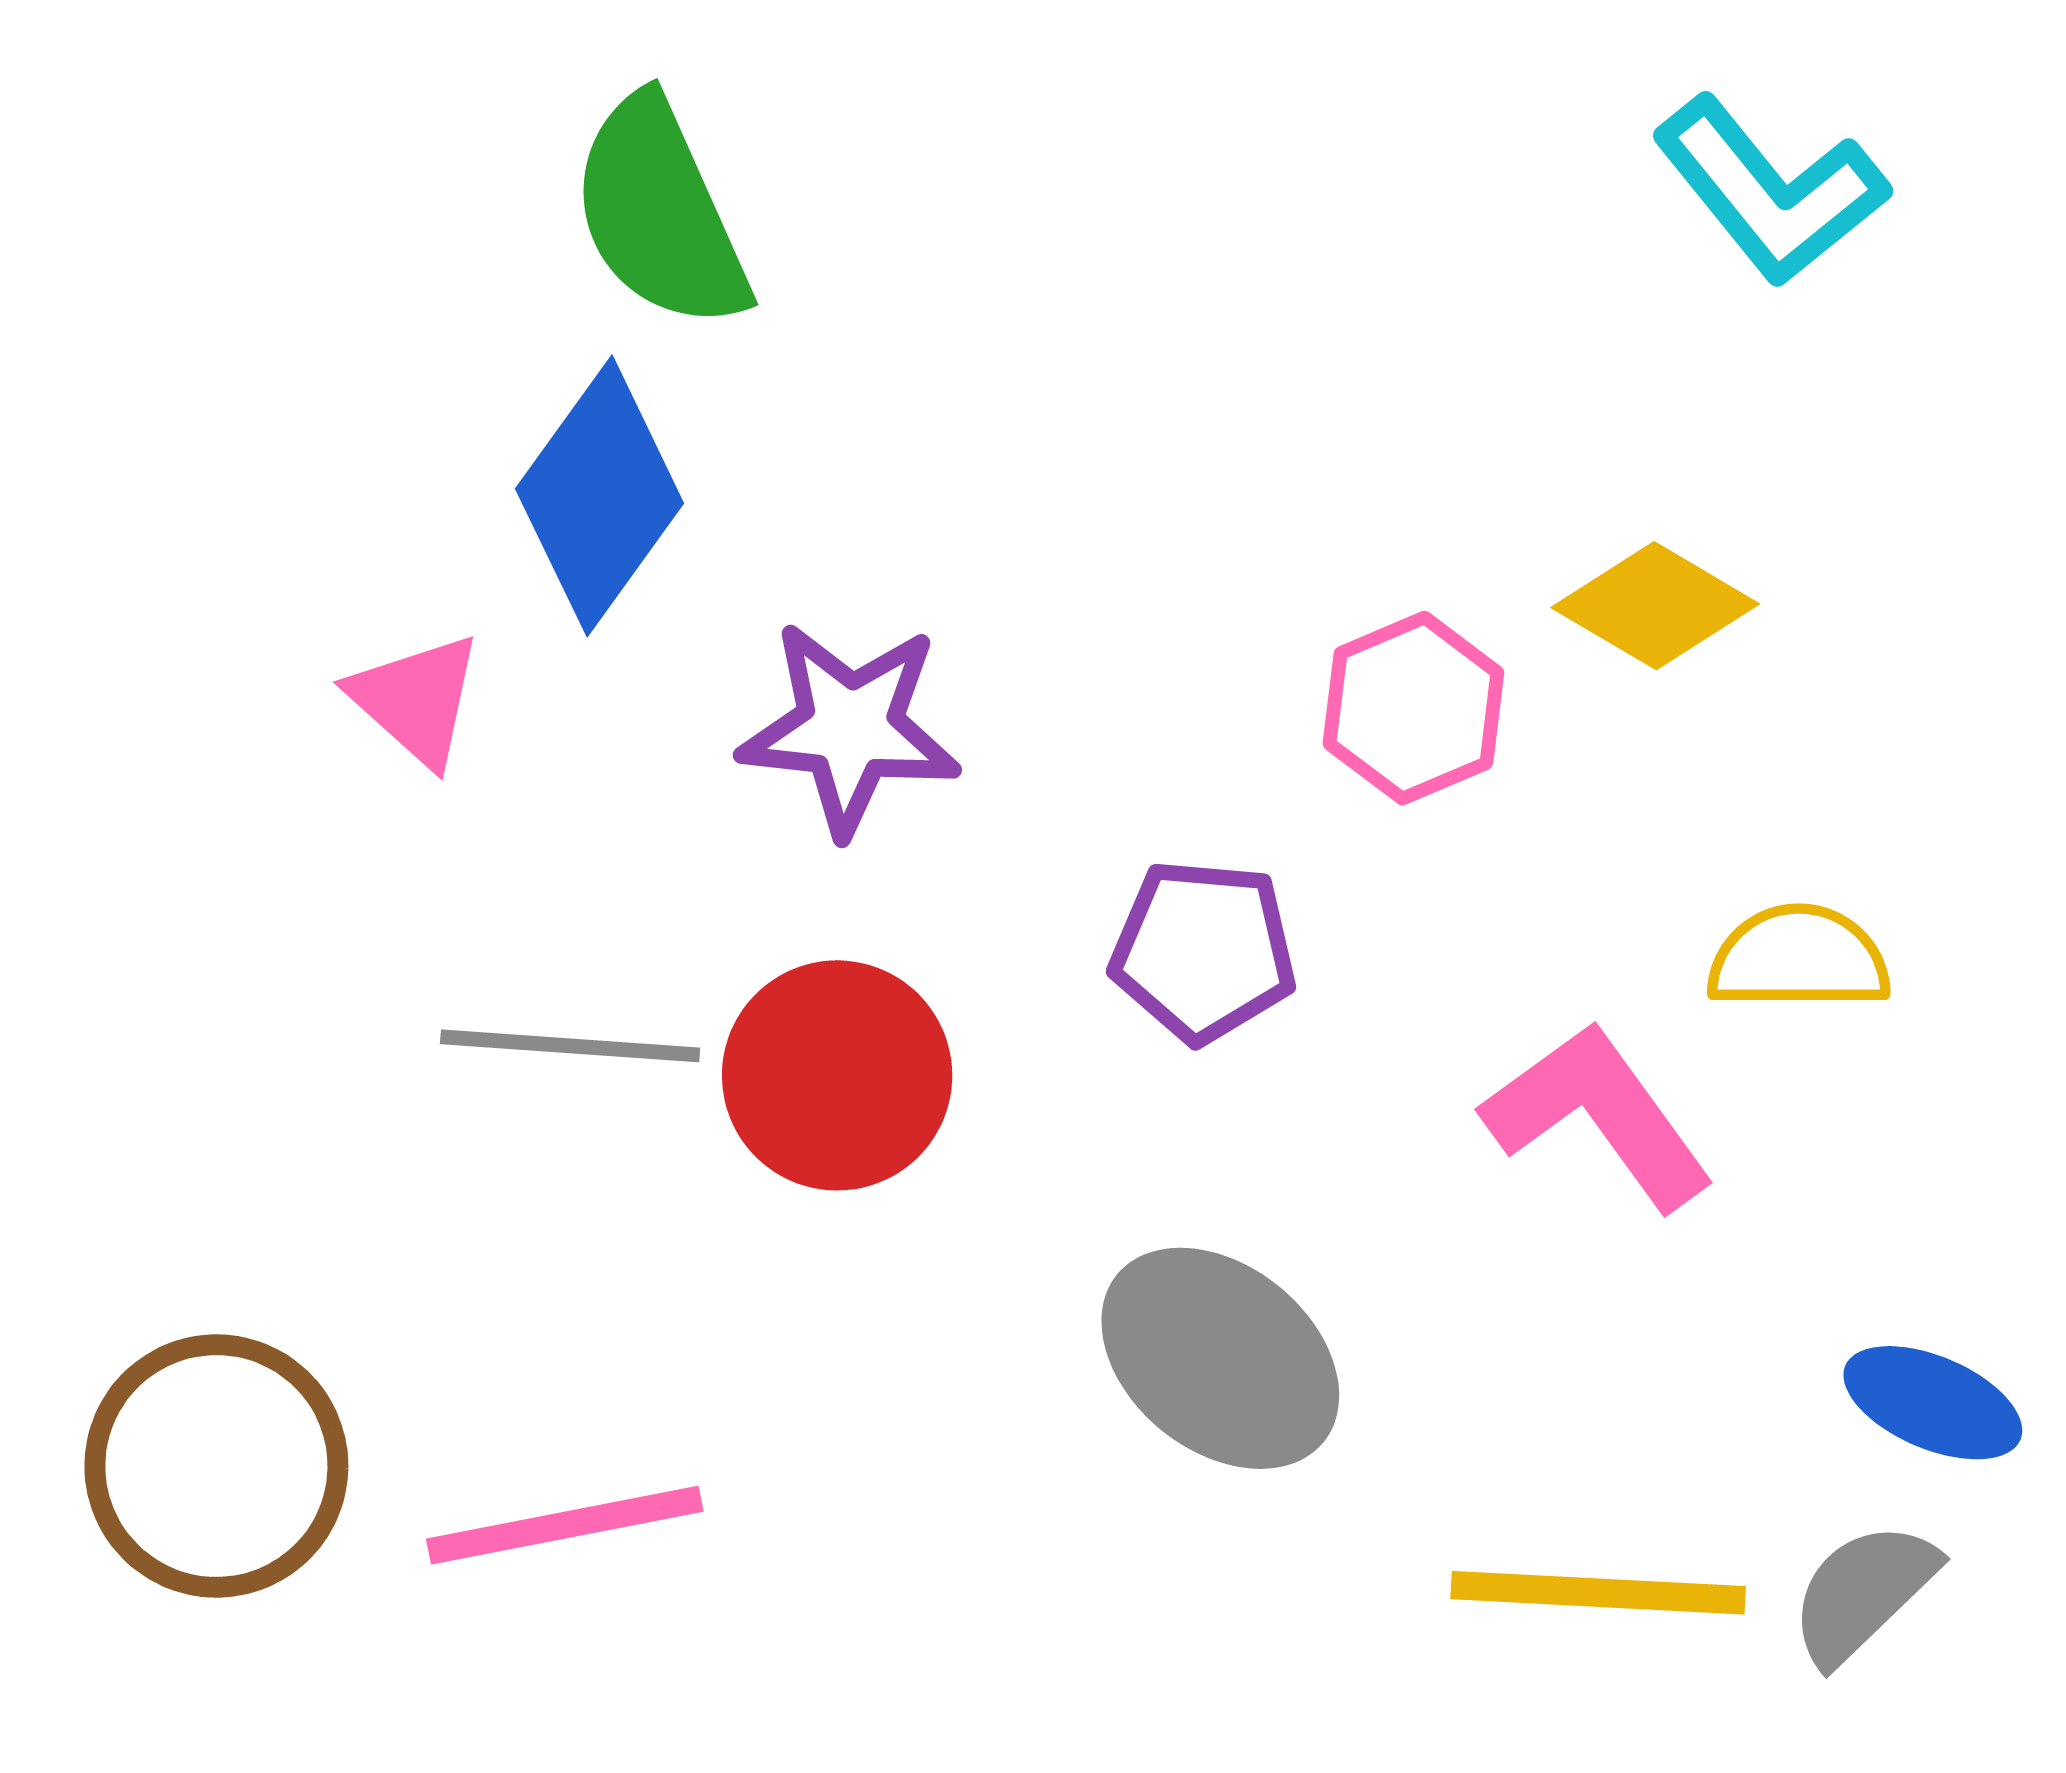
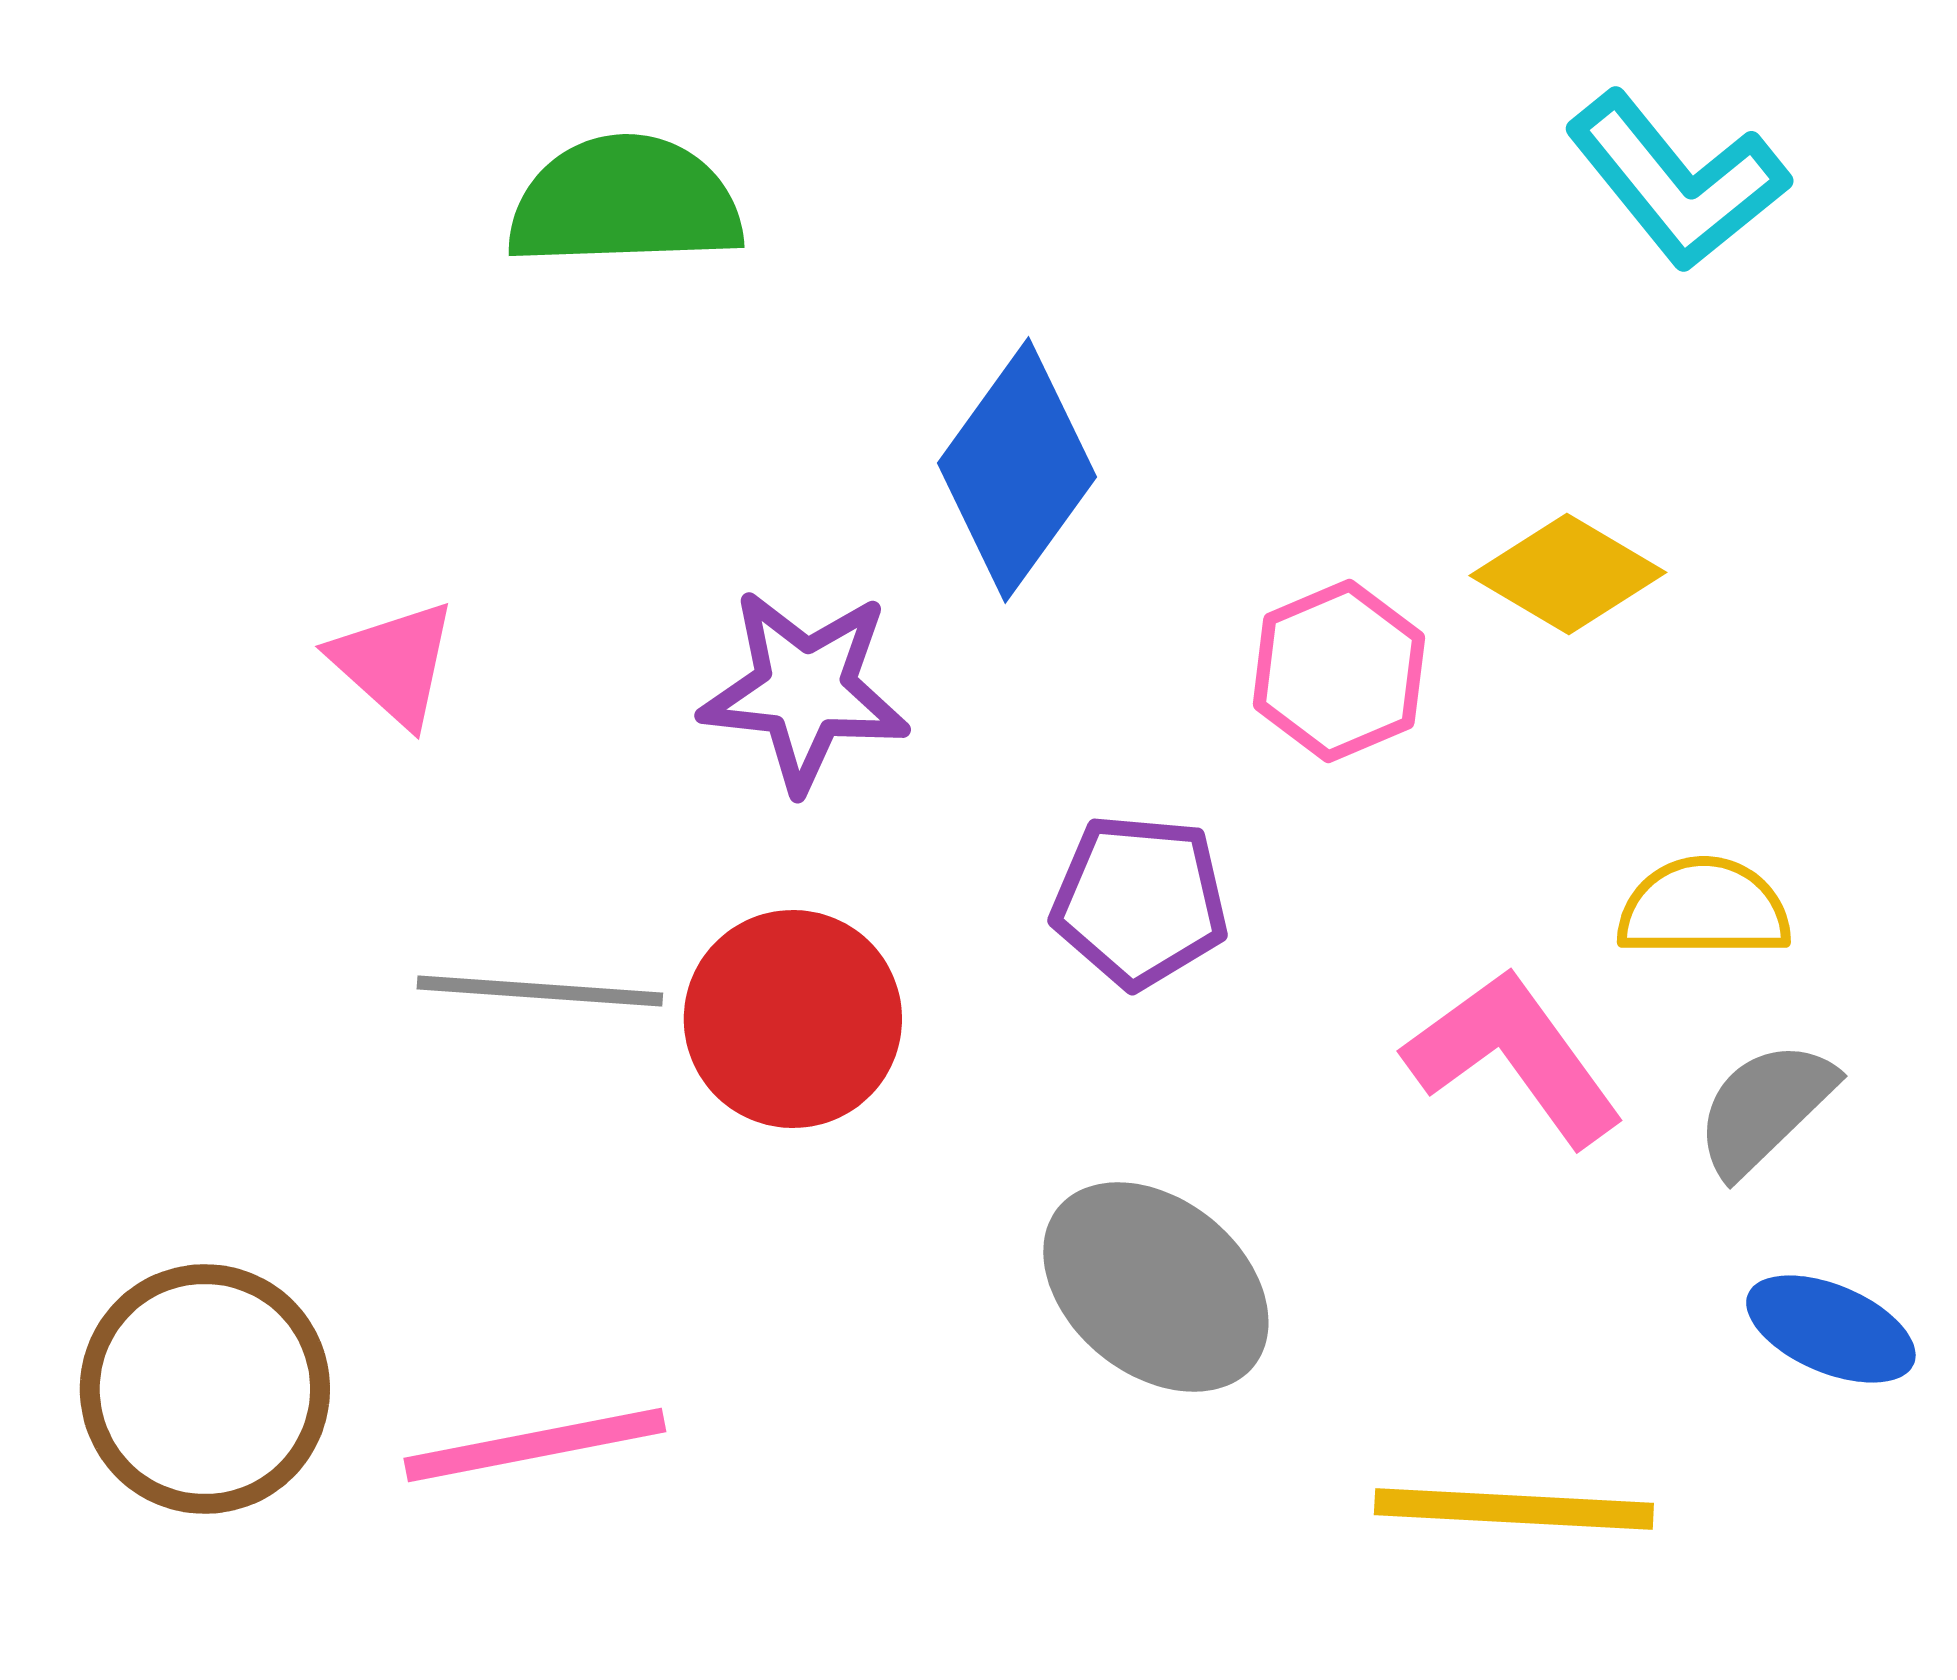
green semicircle: (660, 213) -> (625, 202), turned 112
blue diamond: (600, 496) -> (1017, 470), moved
gray semicircle: (1863, 1593) -> (1765, 1108), moved

